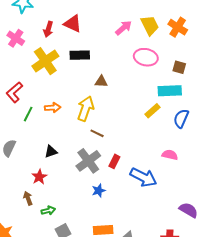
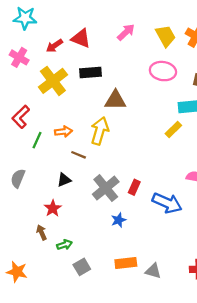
pink arrow: (124, 28) -> (126, 32), moved
red arrow: (48, 29) -> (54, 46), turned 42
brown triangle: (101, 82) -> (115, 100), size x1.5
brown line: (97, 133) -> (79, 155), moved

